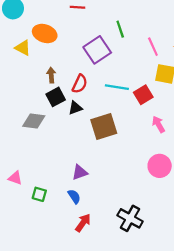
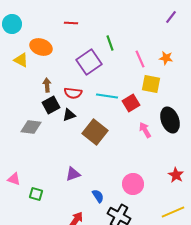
red semicircle: (80, 84) -> (73, 93), turned 72
brown square: (104, 126) -> (95, 132), turned -35
pink circle: (160, 166) -> (133, 184), moved
blue semicircle: (74, 196) -> (98, 196), moved

